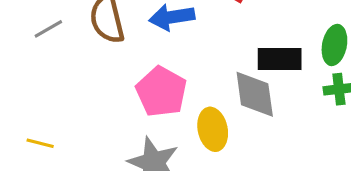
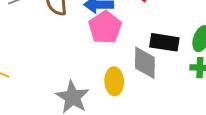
pink pentagon: (161, 92) -> (105, 27), moved

